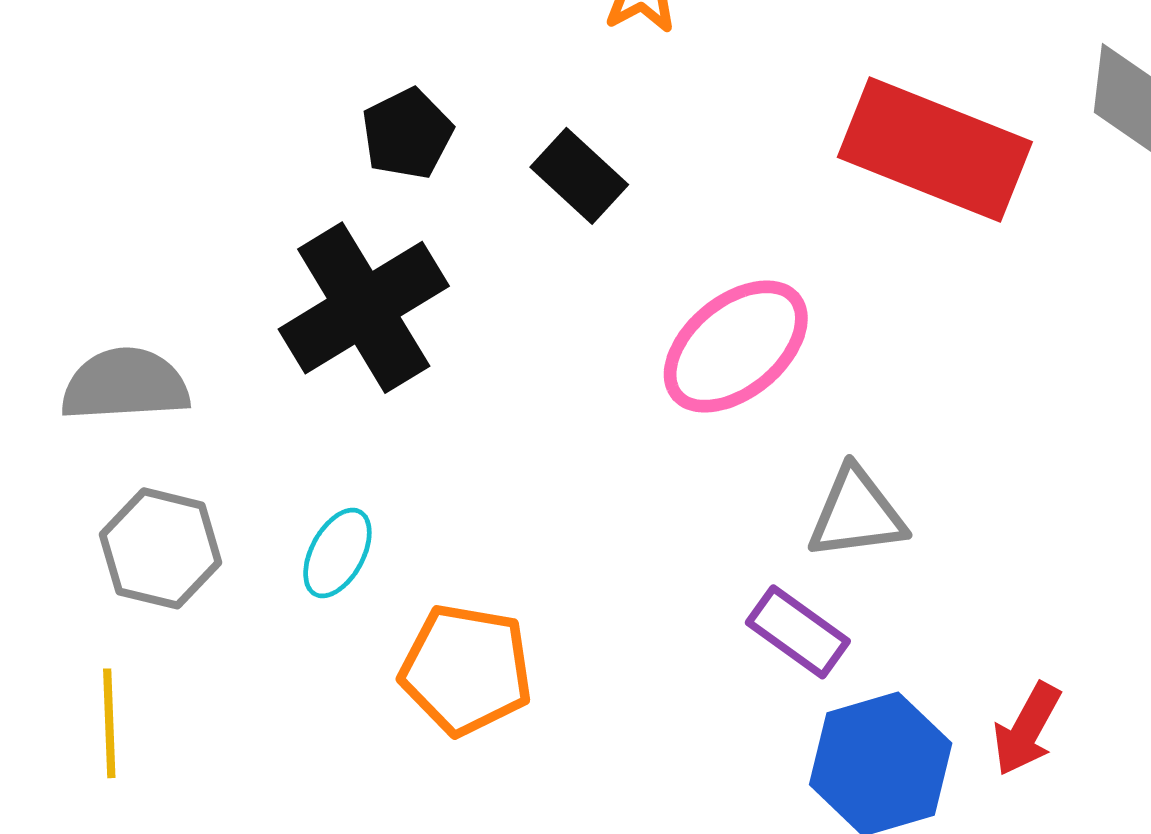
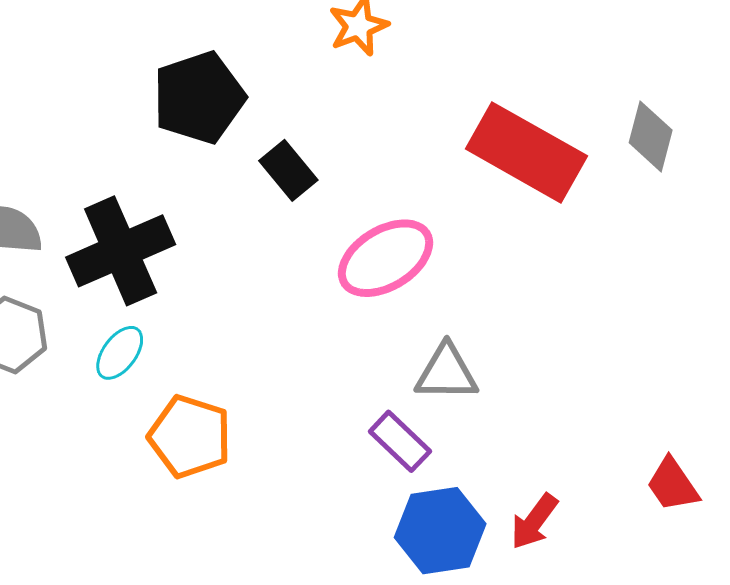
black pentagon: (407, 134) -> (199, 98), size x1.6
black rectangle: (579, 176) -> (288, 170), moved
black cross: (364, 308) -> (121, 251), moved

